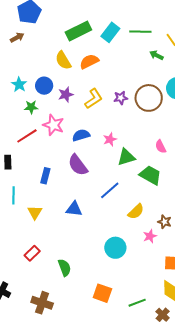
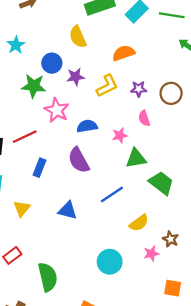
orange semicircle: (89, 61) -> (124, 53), moved
cyan star: (19, 85) -> (16, 45), moved
brown circle: (149, 98) -> (171, 93), size x0.7
green star: (31, 107) -> (34, 86), size x1.5
red line: (27, 136) -> (25, 137), moved
pink semicircle: (161, 147) -> (144, 118), moved
green semicircle: (64, 268) -> (48, 277), size x1.4

